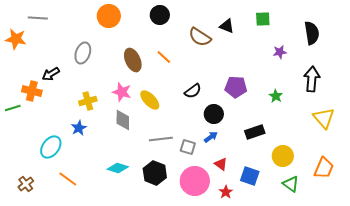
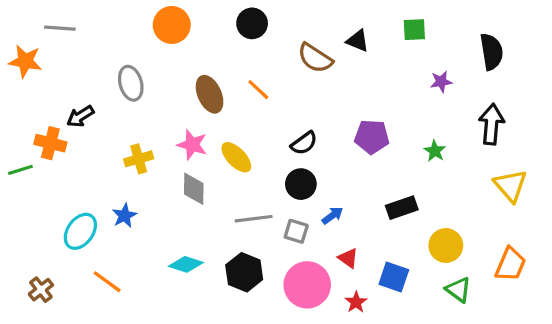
gray ellipse: (83, 53) -> (131, 83), turned -35
black circle: (214, 114) -> (301, 184), moved
blue star: (79, 128) -> (124, 216), moved

